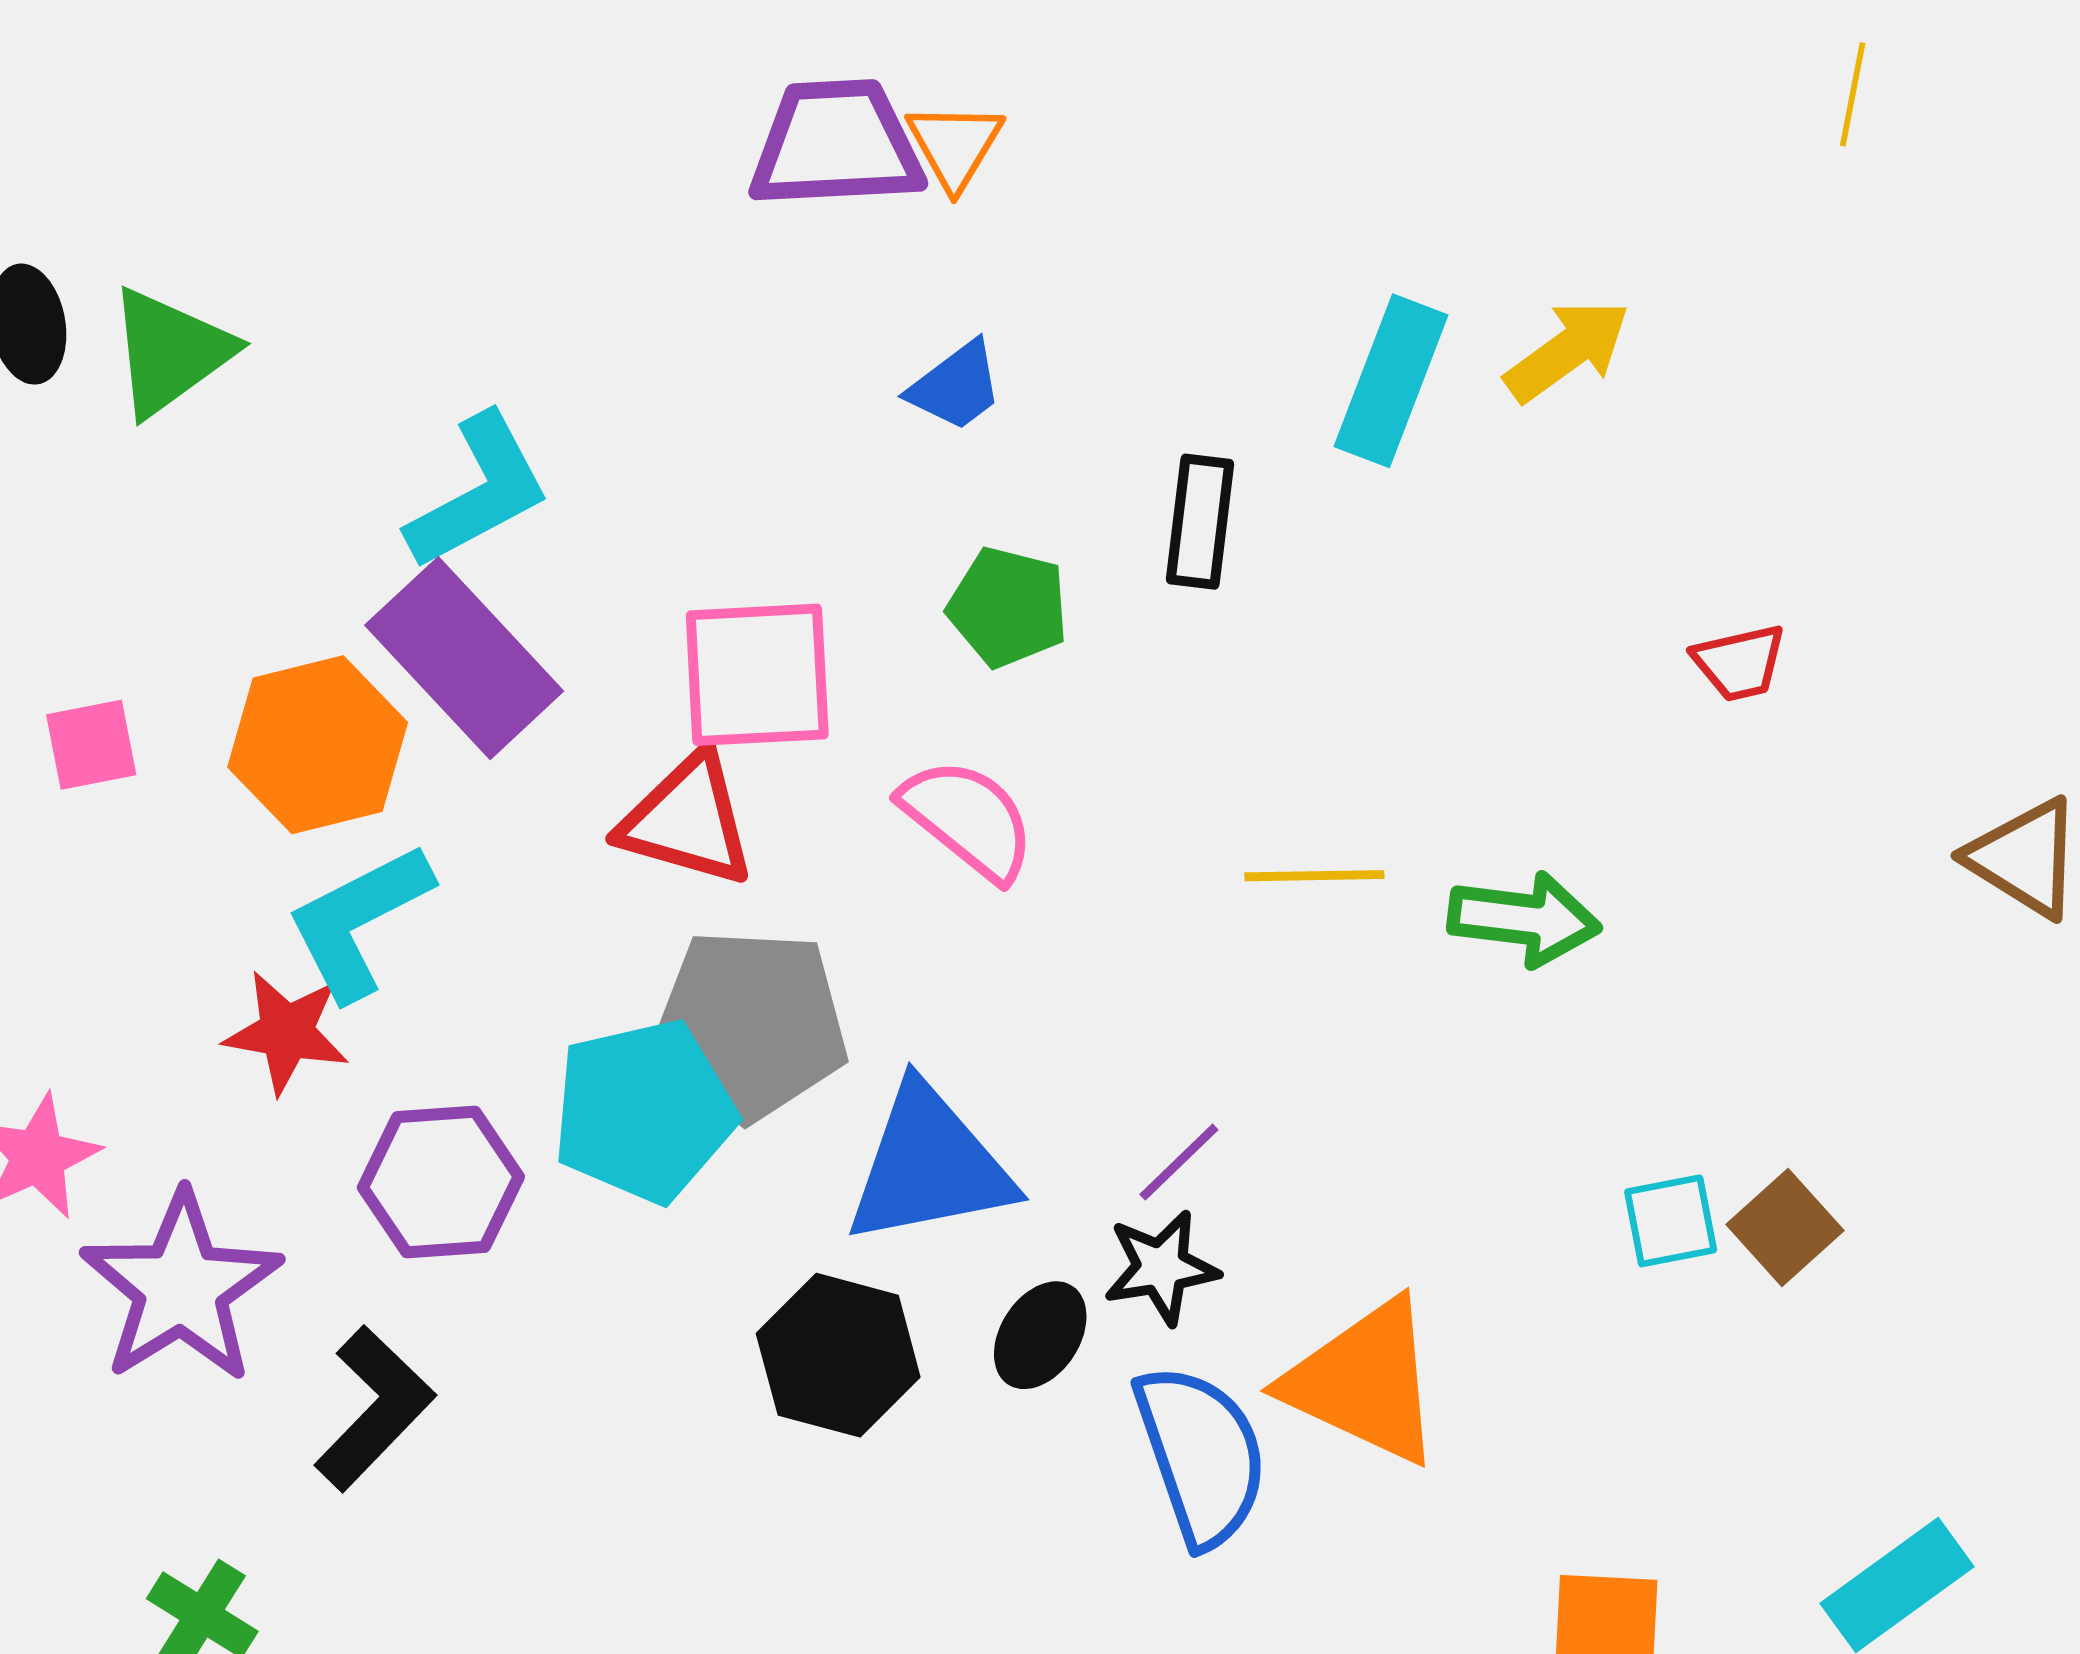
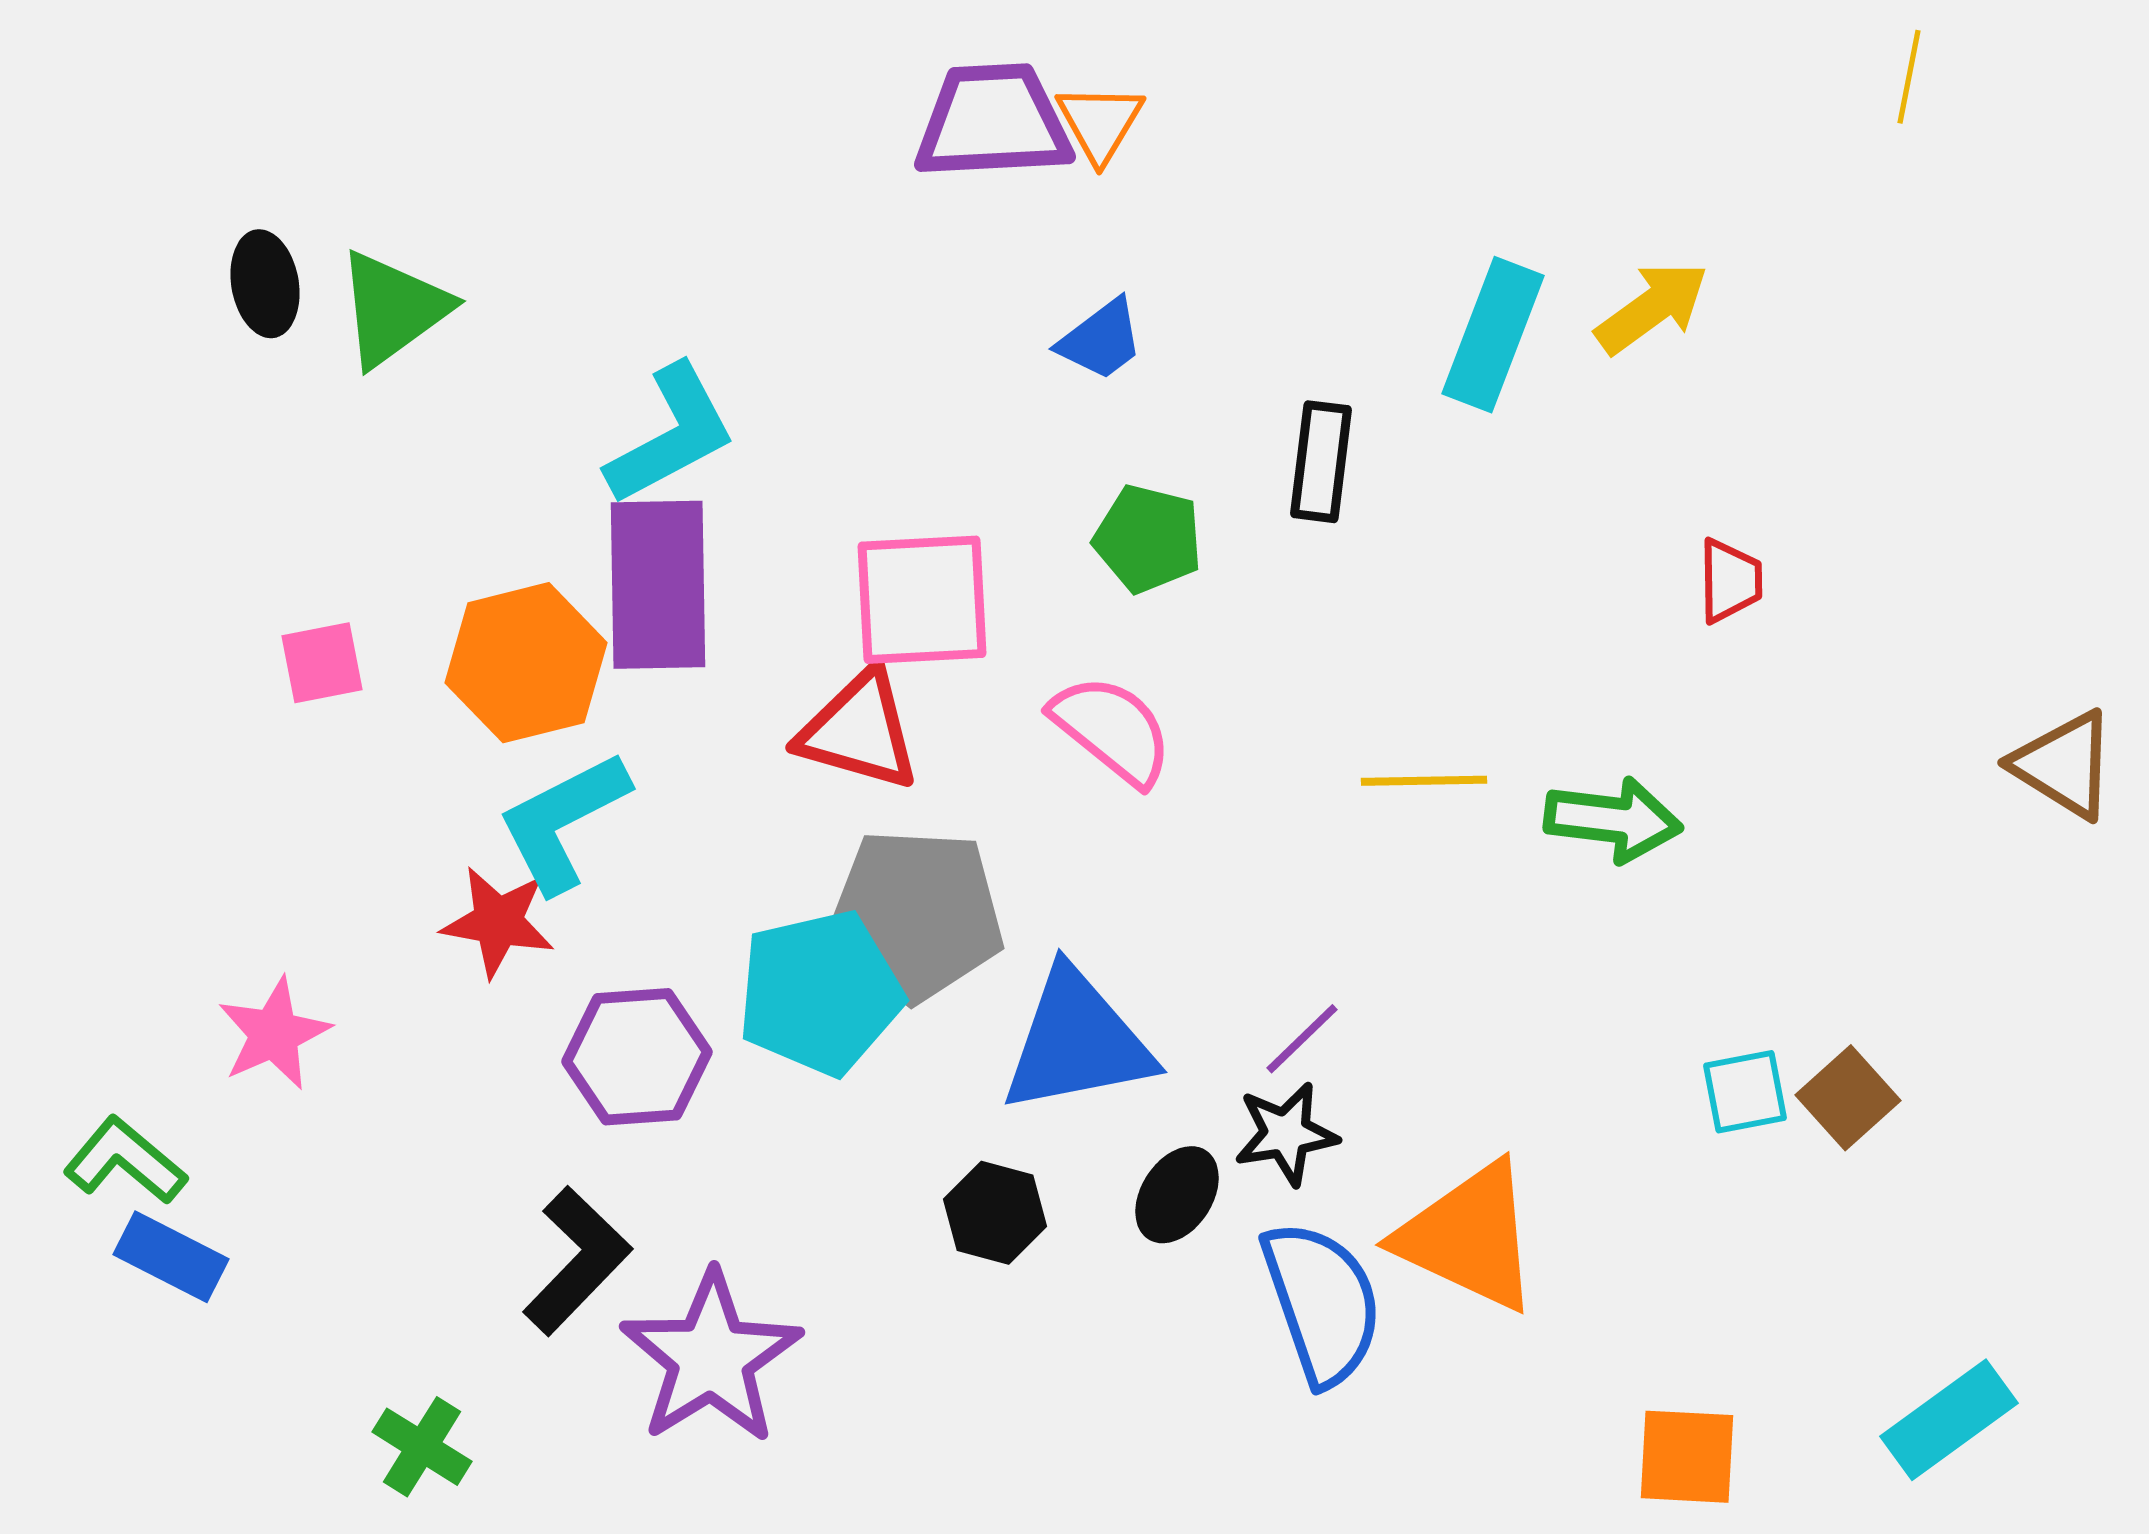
purple rectangle: (464, 658) -> (658, 585), turned 42
red trapezoid: (1739, 663) -> (1730, 581), moved, turned -78
purple star: (181, 1287) -> (711, 1358), moved
black hexagon: (838, 1355) -> (995, 1213), size x0.7

